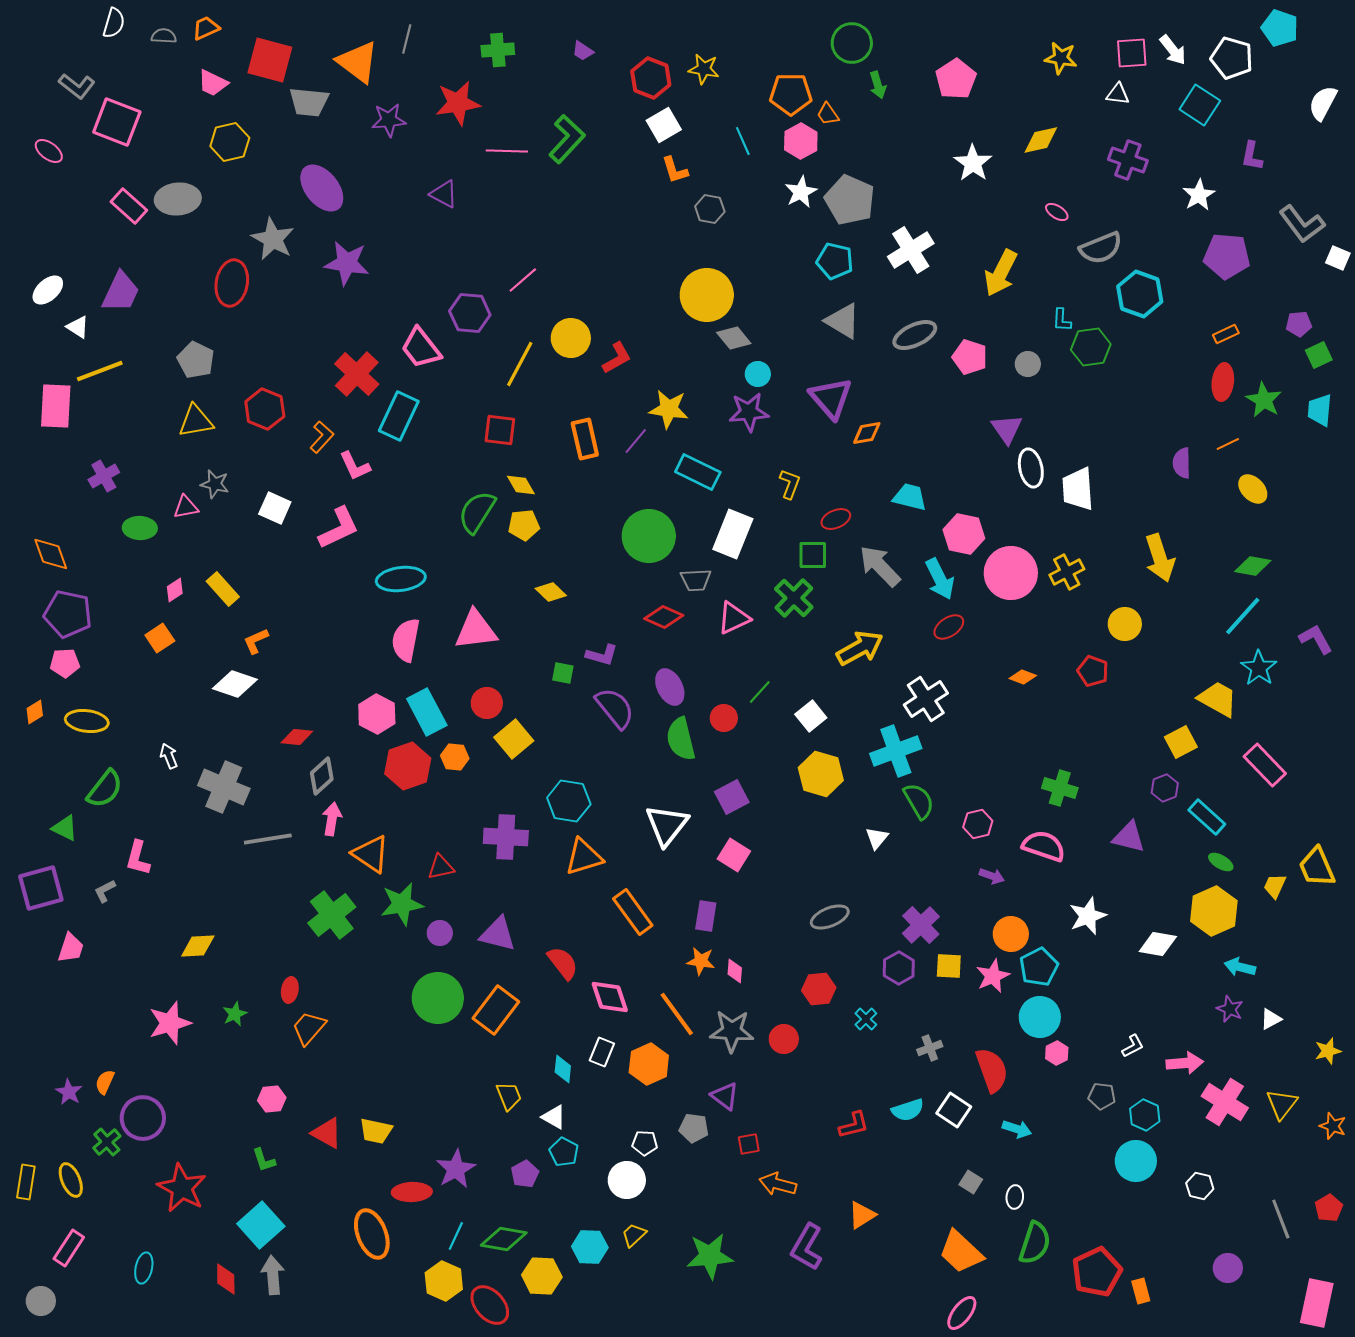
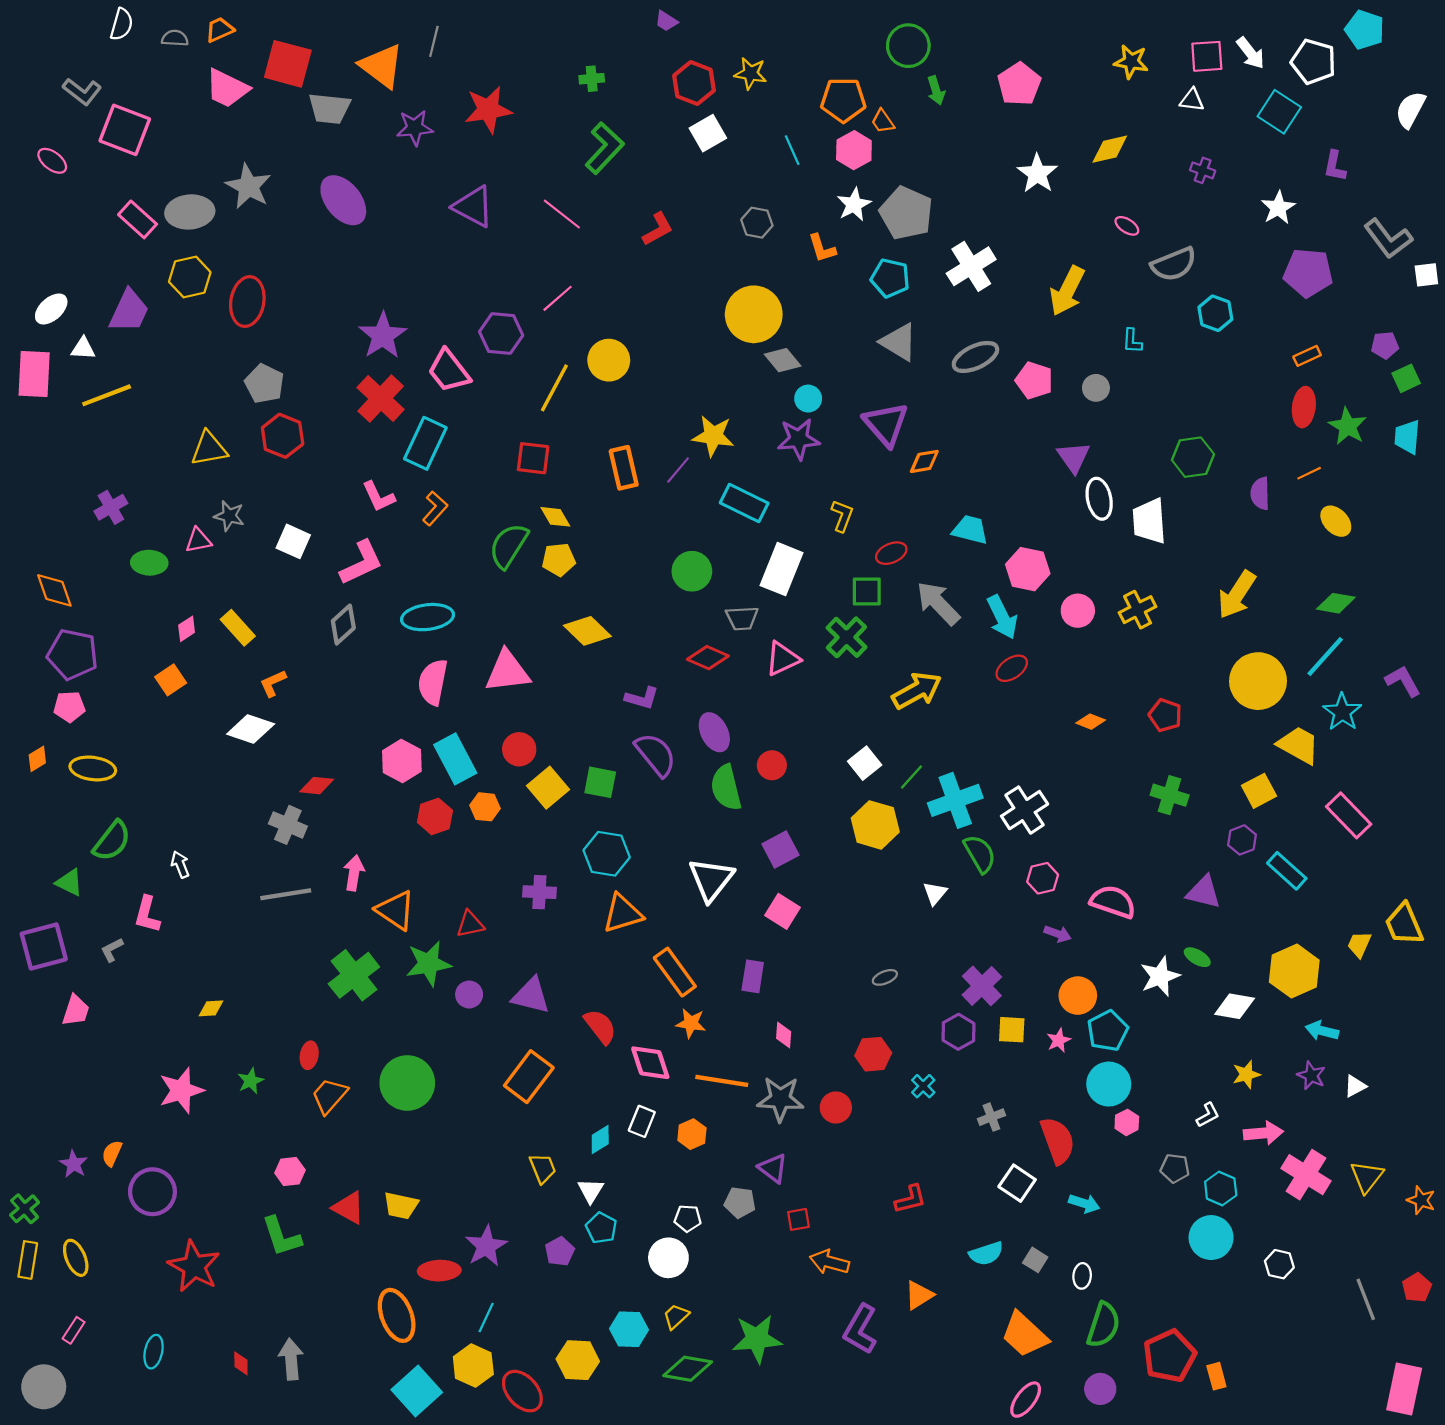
green cross: (498, 50) -> (592, 79), moved, size x0.7
purple trapezoid: (583, 51) -> (666, 21), moved
pink trapezoid: (213, 83) -> (227, 88), size x1.4
yellow hexagon: (230, 142) -> (190, 277), moved
pink line: (507, 151) -> (562, 214), moved, turned 36
purple cross: (1128, 160) -> (1203, 170), size x0.6
orange L-shape: (675, 170) -> (822, 248), moved
purple triangle: (444, 194) -> (473, 207), size x1.4
gray star: (273, 239) -> (248, 186), moved
white square: (1338, 258) -> (1426, 275), turned -30
purple star: (347, 263) -> (383, 336), moved, turned 30
cyan hexagon: (1140, 294) -> (1215, 313), size x0.7
white triangle: (78, 327) -> (83, 348), turned -30
green hexagon: (1091, 347) -> (1193, 457), moved
red L-shape: (617, 358) -> (658, 229), moved
gray pentagon: (196, 360) -> (264, 384), moved
pink rectangle: (56, 406) -> (34, 374), moved
orange L-shape: (322, 437) -> (435, 508), moved
green circle: (649, 536) -> (692, 571), size x0.7
yellow arrow: (1160, 558) -> (1237, 595), turned 51
pink circle: (1011, 573) -> (1078, 611), size x0.6
yellow diamond: (551, 592) -> (587, 631), size x1.4
yellow circle: (1125, 624) -> (1258, 681), moved, size x1.6
green square: (563, 673) -> (600, 782), moved, size x1.4
green line: (760, 692) -> (912, 777), moved
white cross: (926, 699) -> (1025, 810), moved
white arrow: (169, 756) -> (180, 864), moved
red hexagon: (408, 766) -> (435, 816), size x0.7
gray diamond: (322, 776) -> (343, 625), moved
gray cross: (224, 787) -> (288, 825), moved, size x0.7
green cross: (1060, 788) -> (1170, 795), moved
purple cross: (506, 837) -> (539, 892), size x0.7
green ellipse: (1221, 862) -> (1197, 957), moved
gray ellipse: (830, 917) -> (885, 977), size x0.6
yellow diamond: (198, 946) -> (211, 1008), size x0.7
orange star: (701, 961) -> (691, 1023), moved
pink star: (993, 976) -> (1059, 1040), size x0.7
green circle: (438, 998) -> (407, 1083), moved
orange line: (677, 1014) -> (722, 1081), turned -45
yellow star: (1328, 1051) -> (1246, 1074), moved
orange hexagon: (649, 1064) -> (692, 1134), size x0.7
cyan diamond: (563, 1069) -> (600, 1139), turned 52
cyan semicircle: (908, 1110) -> (986, 1254), moved
white triangle: (554, 1117) -> (591, 1191), turned 32
green cross: (107, 1142) -> (25, 1209), moved
green L-shape: (264, 1160) -> (281, 1236), size x1.6
cyan square: (261, 1225) -> (417, 1391), moved
green diamond: (504, 1239) -> (688, 1369), moved
pink rectangle: (69, 1248) -> (74, 1330), size x0.7
purple circle: (1228, 1268) -> (1100, 1389), moved
red diamond: (226, 1279) -> (241, 1363), size x0.7
gray circle: (41, 1301) -> (44, 1387), size x1.4

